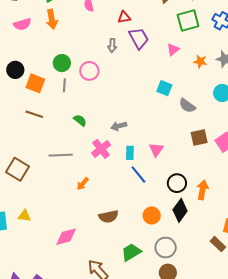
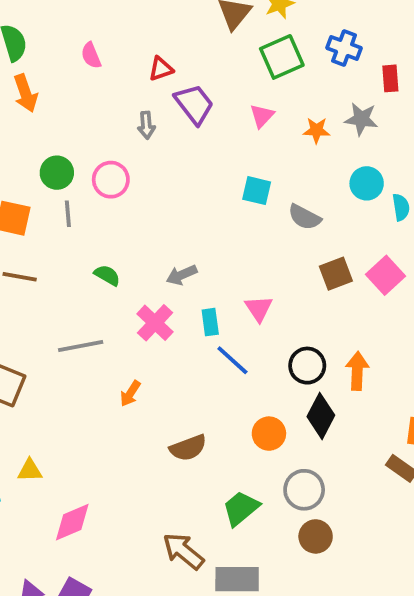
pink diamond: (66, 237) -> (72, 522), moved

